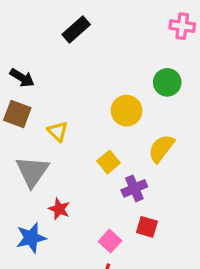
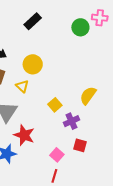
green circle: (167, 82) -> (80, 27), moved
yellow circle: (127, 111) -> (33, 64), moved
red star: (59, 209) -> (24, 135), size x1.5

